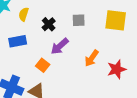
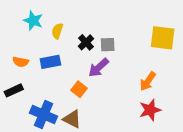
gray square: (79, 20) -> (108, 45), moved
orange arrow: (92, 58) -> (148, 81), moved
red star: (117, 69) -> (150, 110), moved

